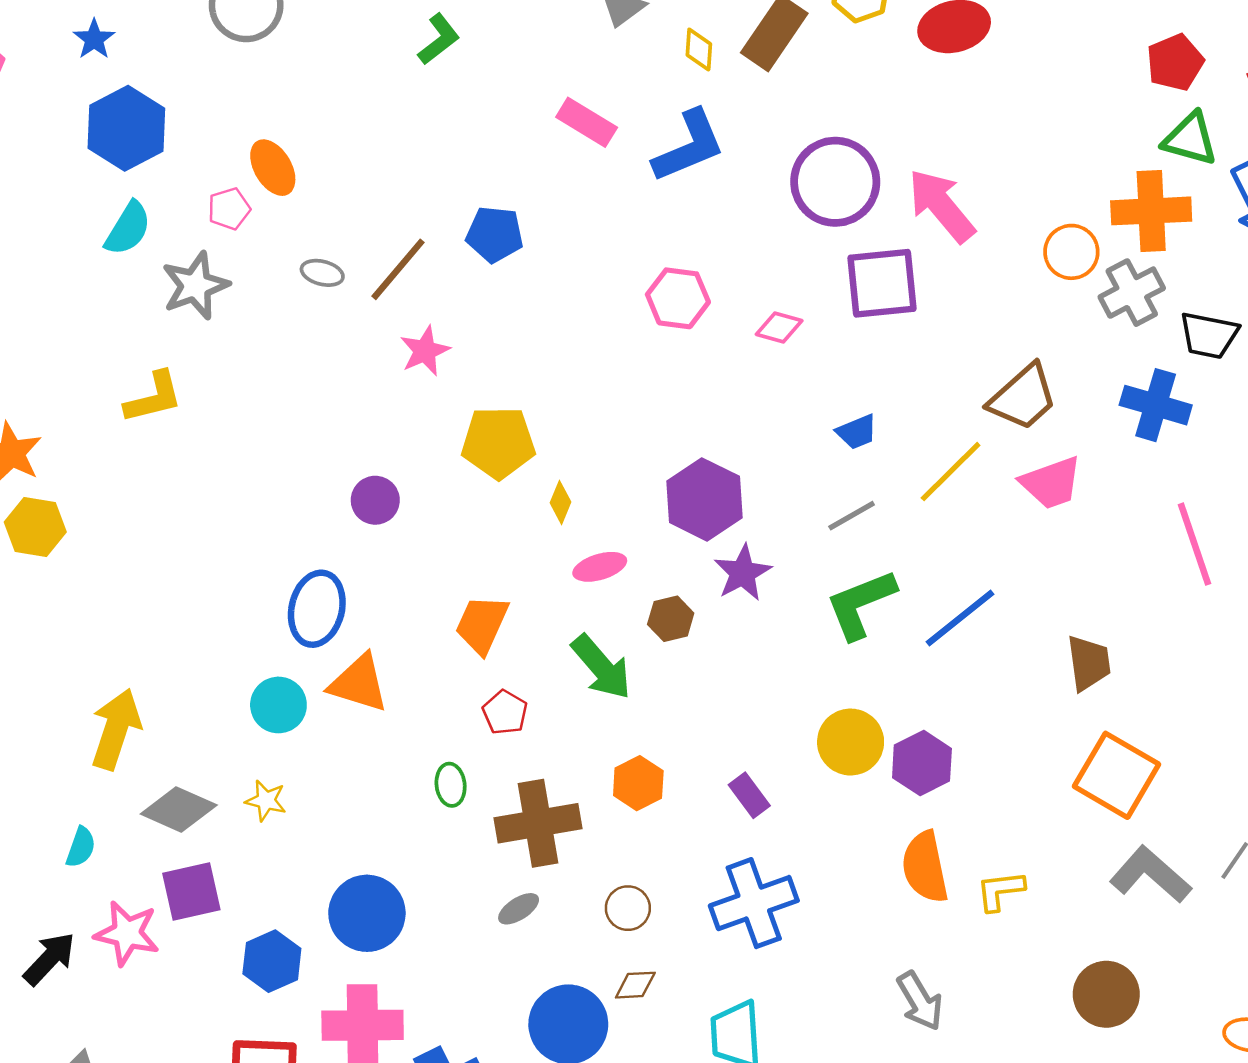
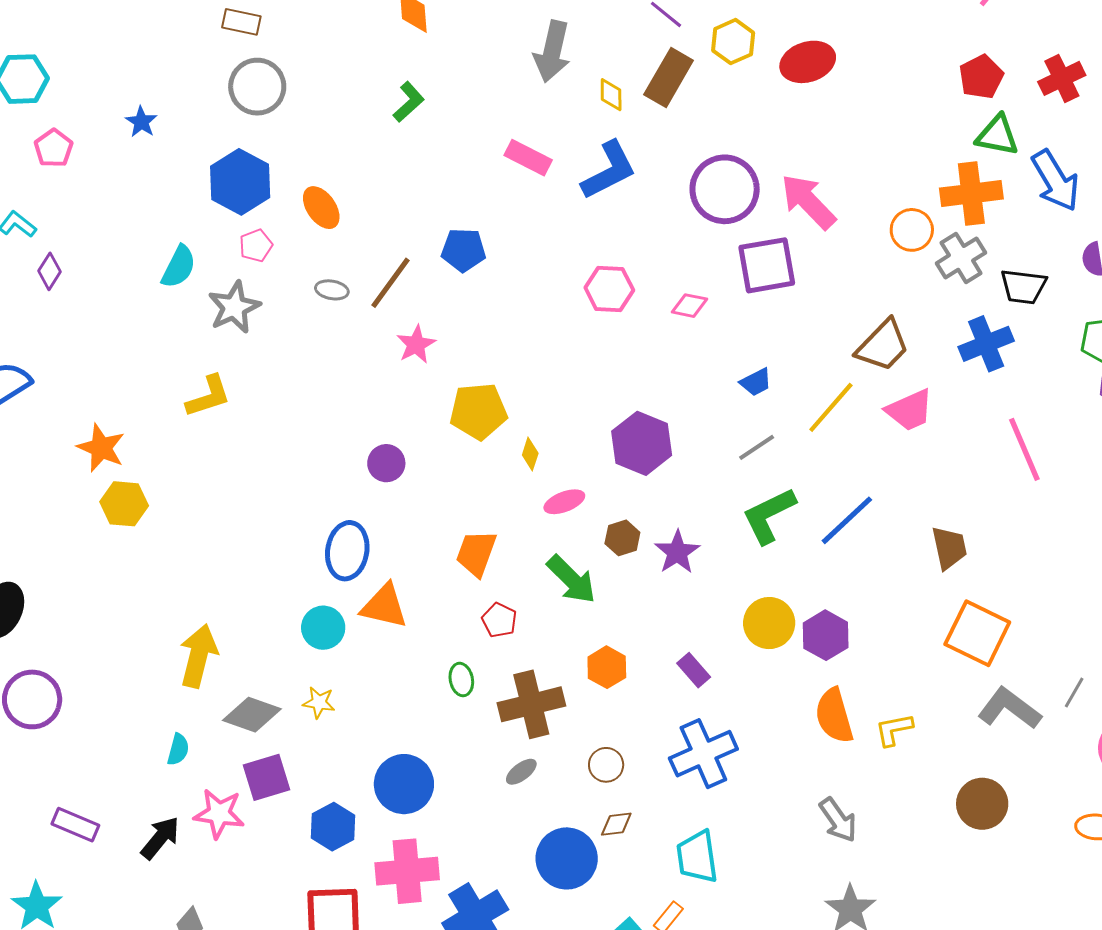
blue hexagon: (126, 128) -> (240, 182), moved
orange ellipse: (273, 168) -> (321, 208), moved
blue cross: (1156, 405) -> (986, 344), turned -34
purple star: (743, 573) -> (677, 552), moved

